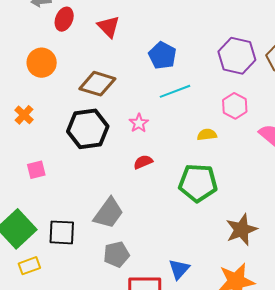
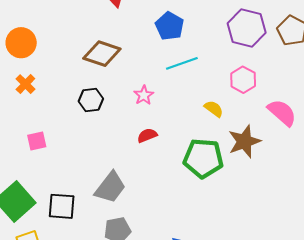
orange circle: (42, 63) -> (21, 43), moved
black hexagon: (88, 129) -> (91, 100), size x0.6
yellow semicircle: (207, 135) -> (214, 109), turned 42
brown star: (241, 230) -> (244, 141), moved

